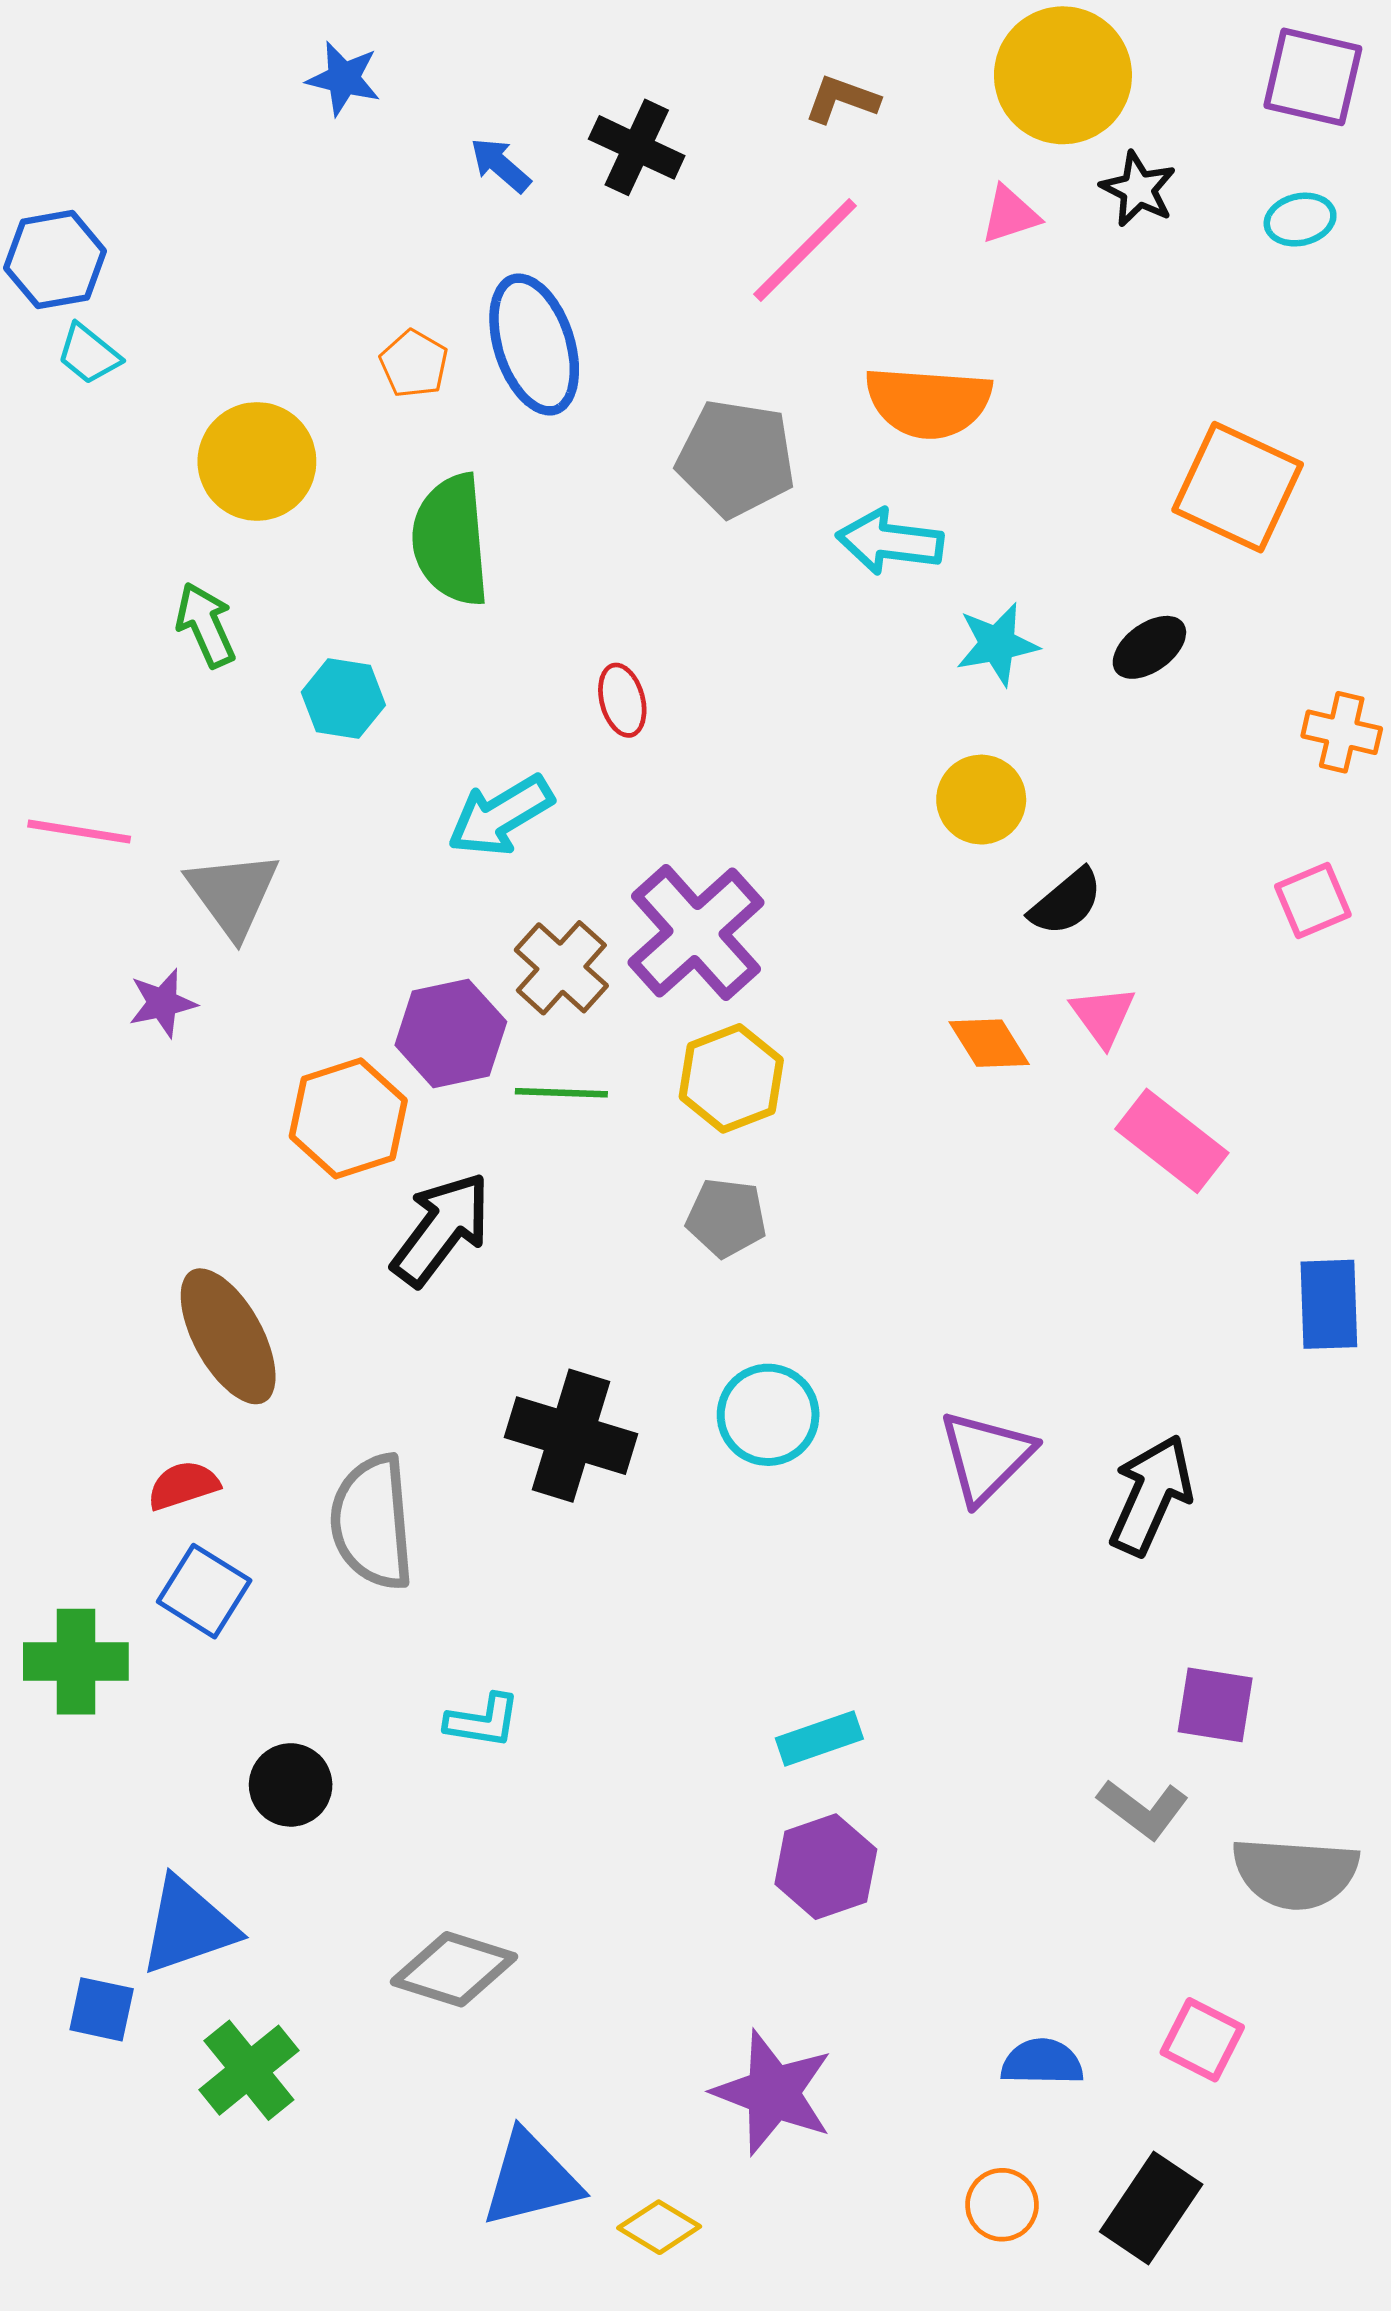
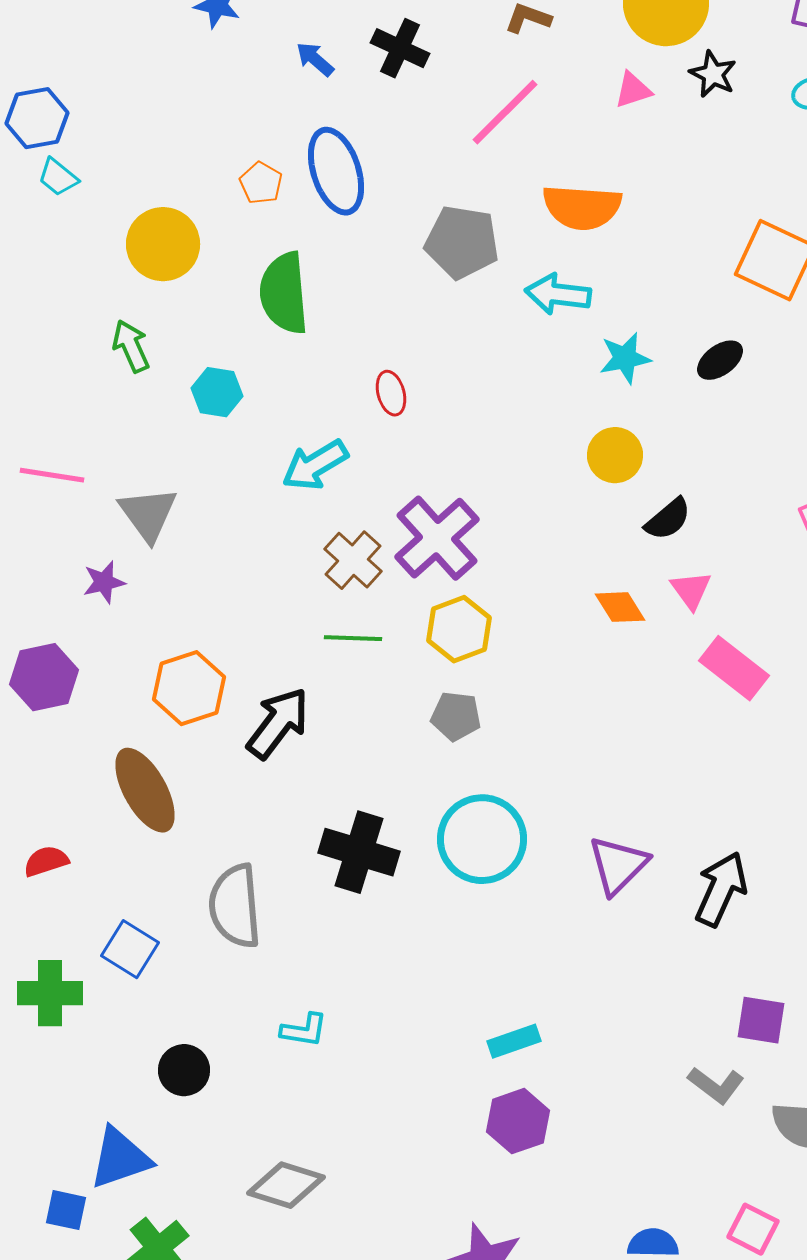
purple hexagon: (451, 1033) -> (44, 677), moved
orange hexagon: (348, 1118) -> (189, 688), moved
cyan circle: (768, 1415) -> (482, 839), size x1.4
red semicircle: (183, 1485) -> (46, 861), moved

